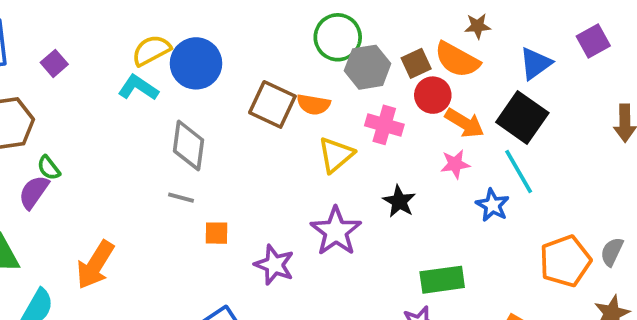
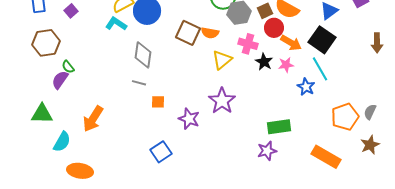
black star: (399, 201) -> (264, 62), moved

